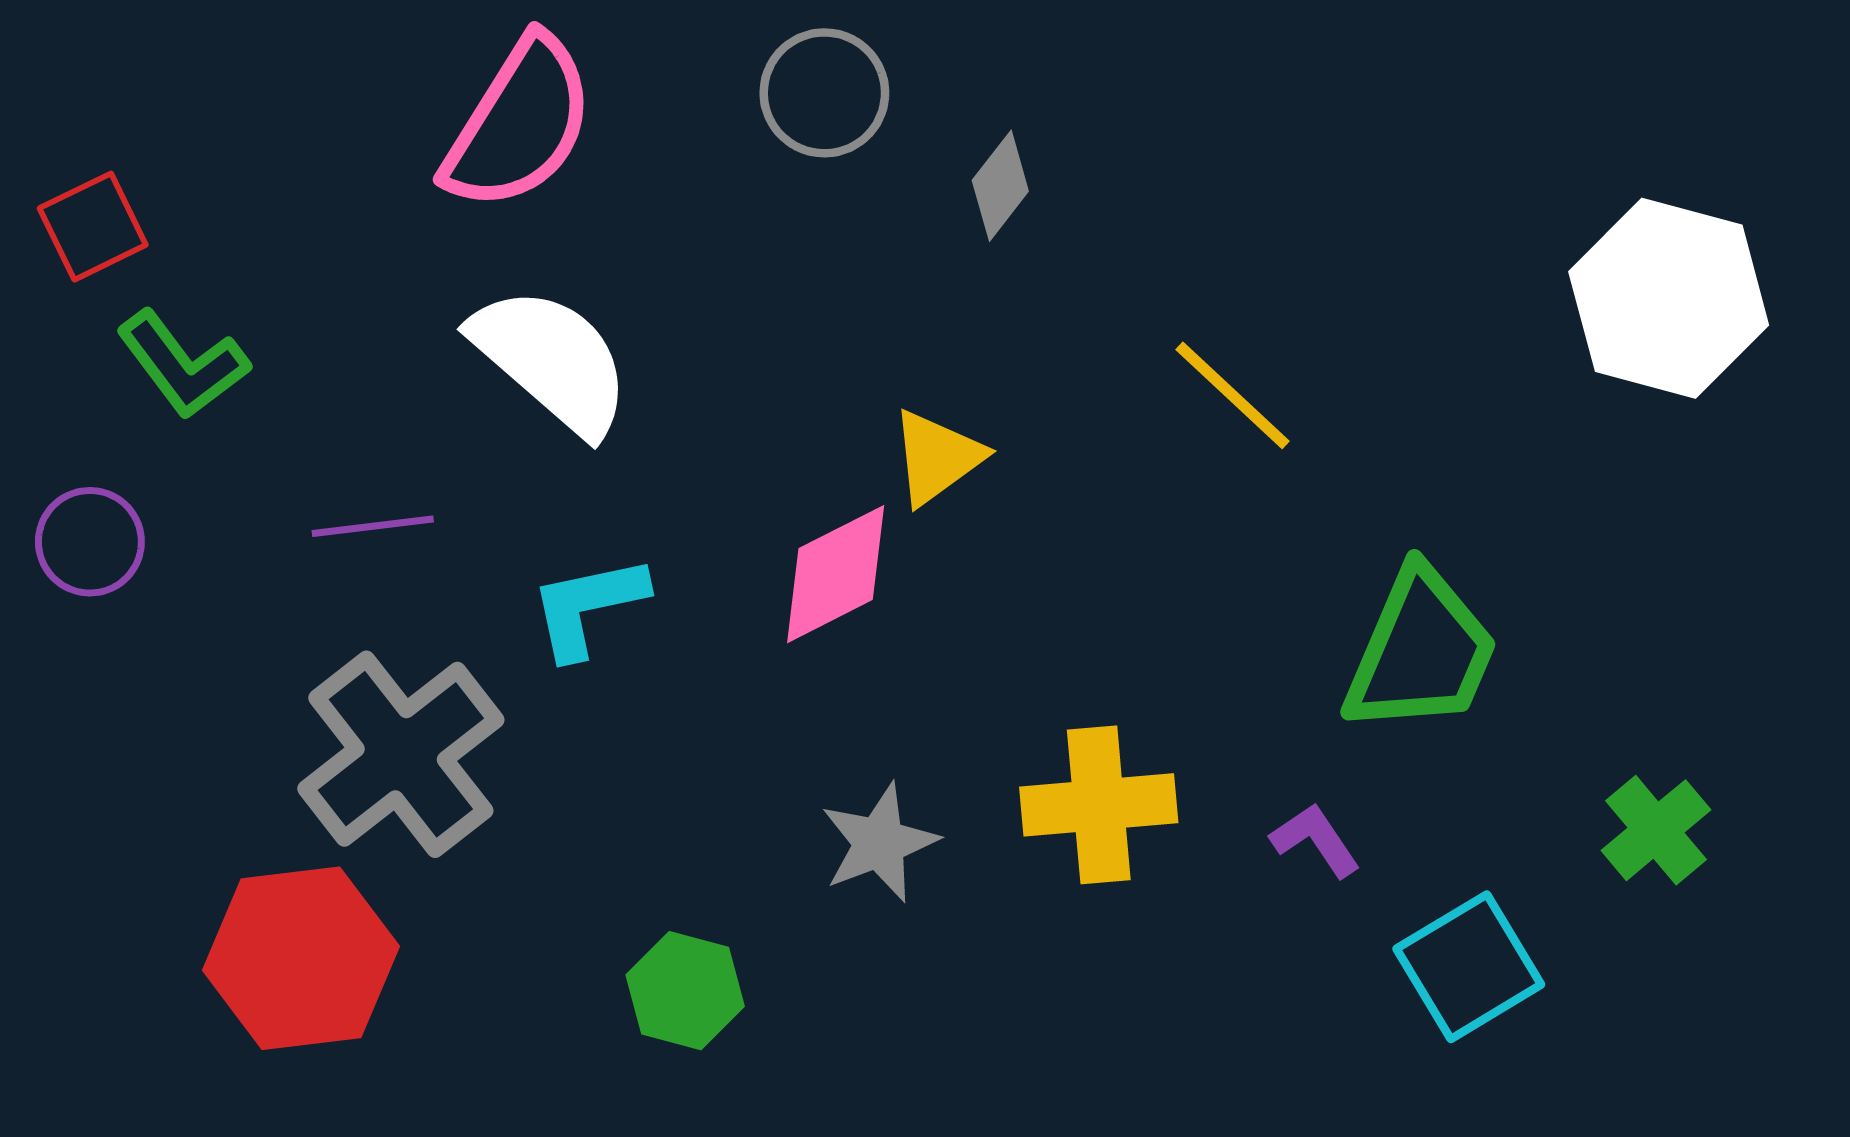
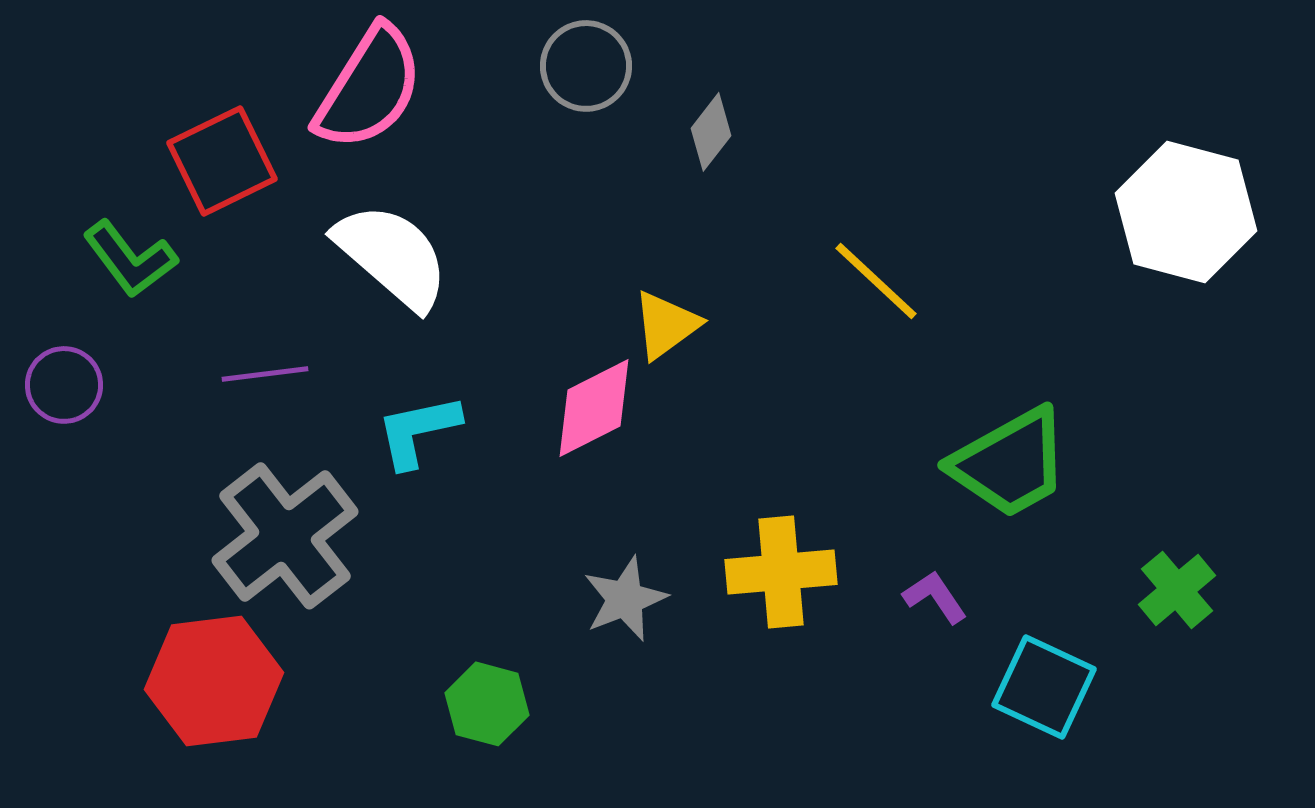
red square: (93, 227) -> (222, 161), moved, size x1.4
green trapezoid: (1421, 651) -> (1010, 463), turned 38
cyan square: (1469, 967) -> (1044, 687), turned -34

